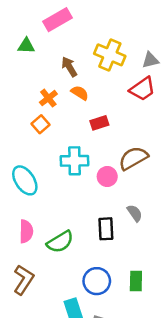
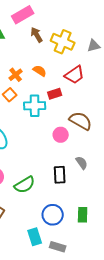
brown arrow: (69, 67) -> (37, 35), moved
red trapezoid: (142, 89) -> (75, 75), moved
brown semicircle: (133, 158) -> (81, 121), turned 60
cyan cross: (75, 161) -> (35, 106), moved

